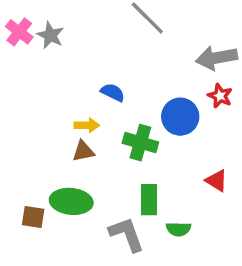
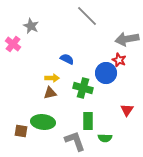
pink cross: (19, 32) -> (13, 44), moved
red star: (220, 96) -> (119, 60), moved
red triangle: (217, 181) -> (127, 110), turned 32

